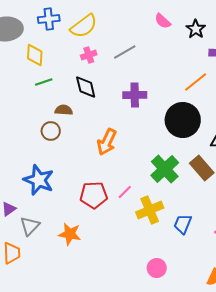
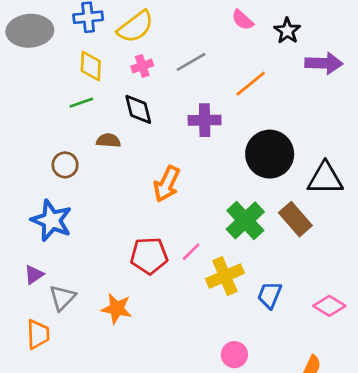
yellow diamond: (35, 55) -> (91, 66), moved
orange line: (196, 82) -> (251, 84), moved
brown circle: (51, 131) -> (65, 165), moved
blue star: (39, 180) -> (51, 220), moved

